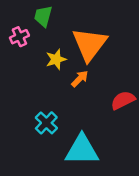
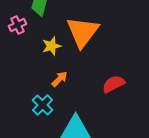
orange arrow: (80, 79) -> (60, 79), moved

